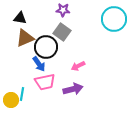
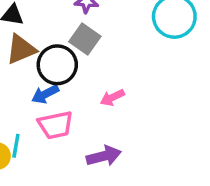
blue arrow: (39, 64) -> (45, 94), turned 98
purple arrow: (73, 89) -> (104, 156), moved

